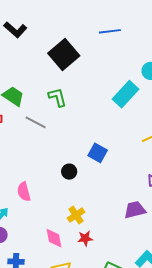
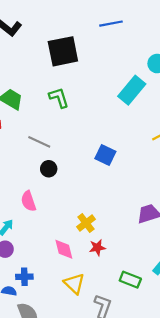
black square: (64, 55) -> (63, 51), turned 32
gray line: (36, 122) -> (39, 142), moved
black circle: (69, 172) -> (49, 169), moved

